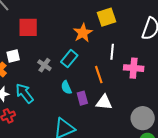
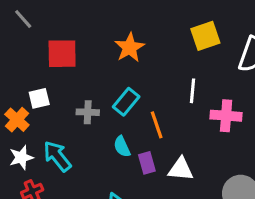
yellow square: (106, 17) -> (205, 36), moved
orange star: (83, 33) -> (130, 48), moved
gray cross: (44, 65) -> (88, 112), turned -32
orange line: (99, 75) -> (157, 125), moved

